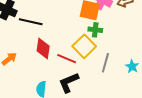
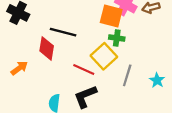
black line: (31, 22) -> (63, 32), moved
red diamond: (43, 48) -> (47, 48), moved

